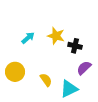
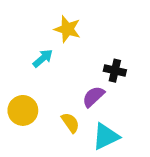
yellow star: (56, 36) -> (67, 29), moved
purple semicircle: (84, 68) -> (93, 97), moved

